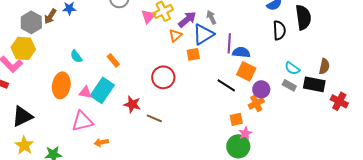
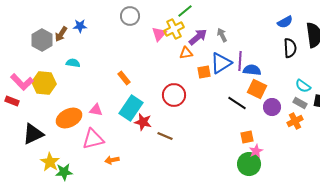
blue triangle: (203, 34) -> (221, 63), moved
orange triangle: (175, 35) -> (186, 53), turned 32
yellow hexagon: (23, 48) -> (44, 83), moved
cyan semicircle: (76, 56) -> (73, 63), moved, turned 136
orange ellipse: (61, 85) -> (69, 118), moved, turned 55
cyan rectangle: (102, 90) -> (131, 108), moved
orange cross: (256, 103) -> (295, 121), moved
yellow star: (24, 145) -> (50, 162), moved

